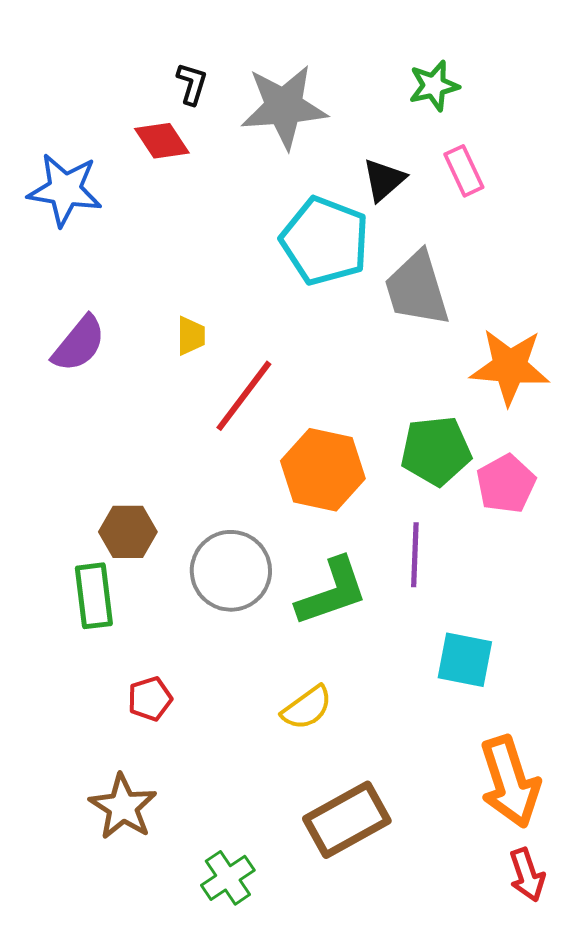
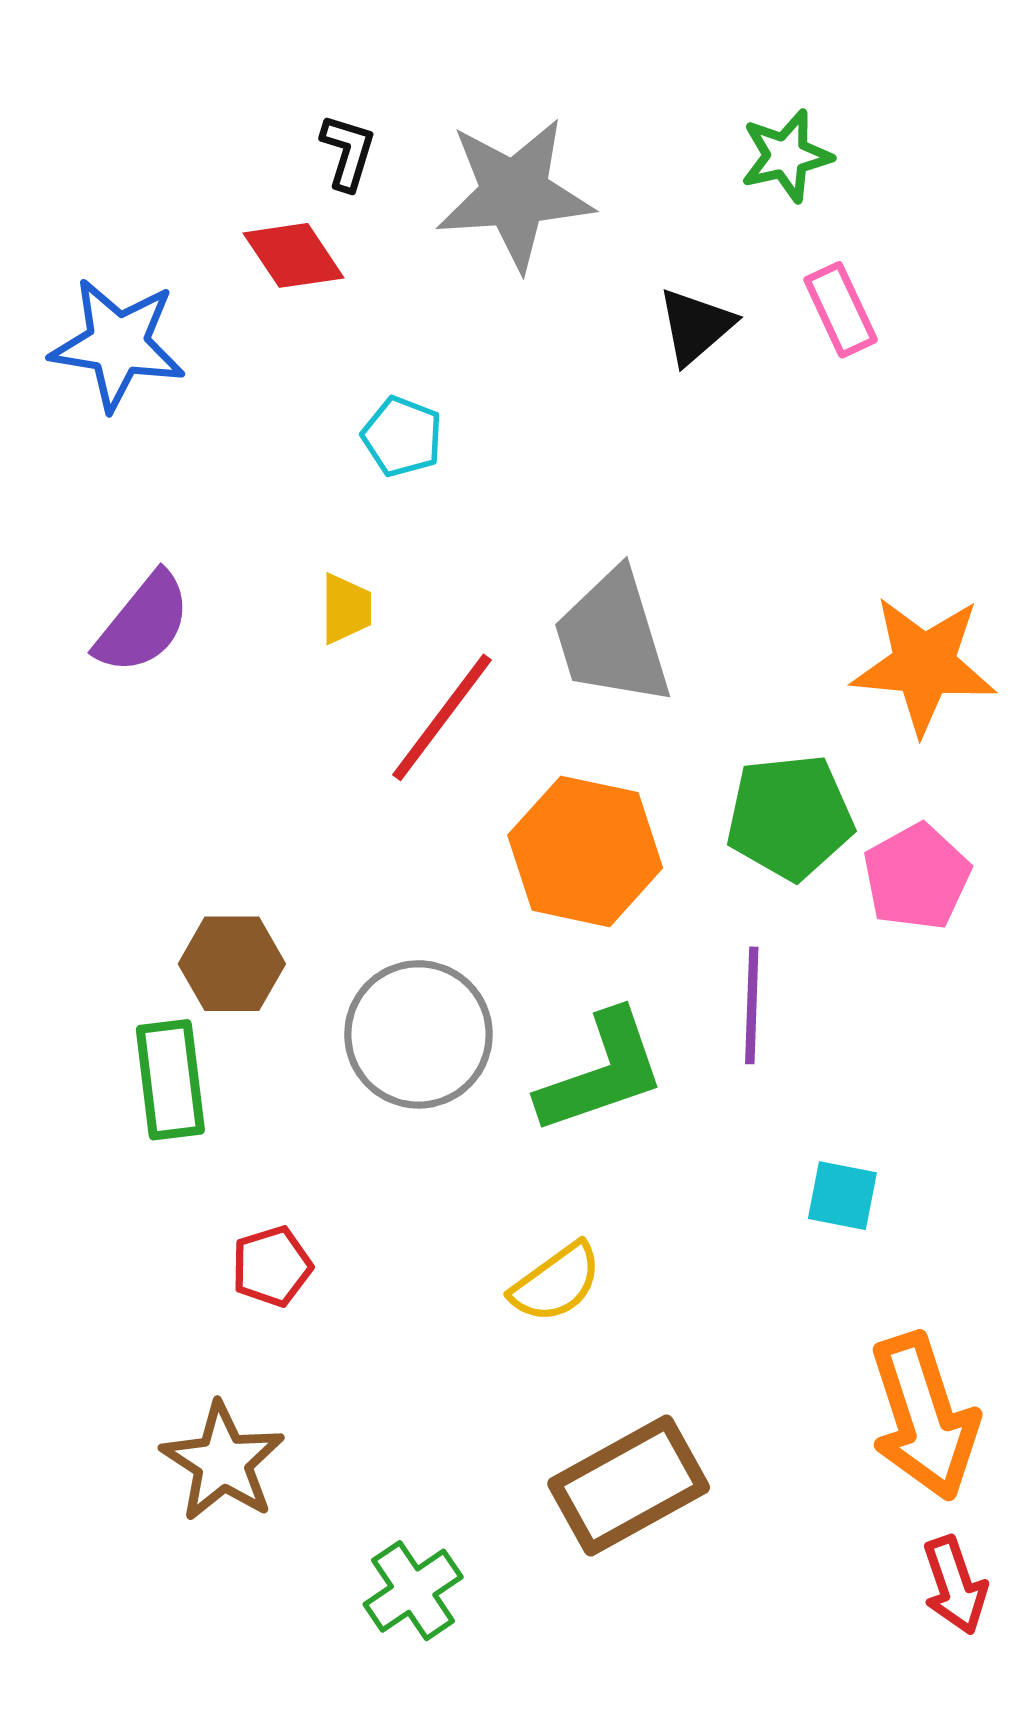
cyan pentagon: (325, 241) -> (402, 437), moved, size x0.5
gray trapezoid: (417, 289) -> (612, 638), moved
cyan square: (465, 660) -> (842, 1196), size x0.7

